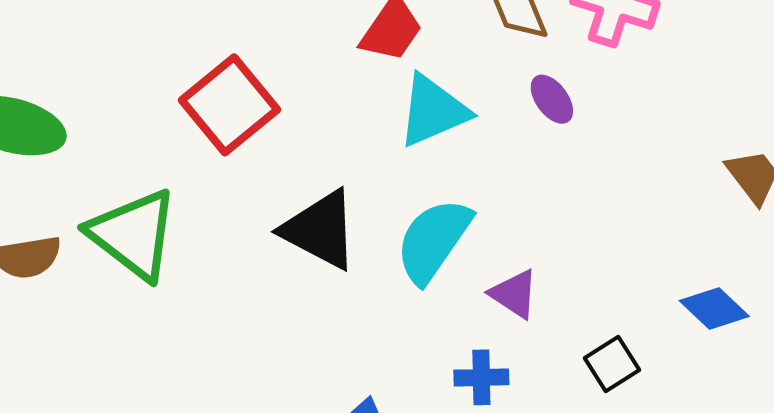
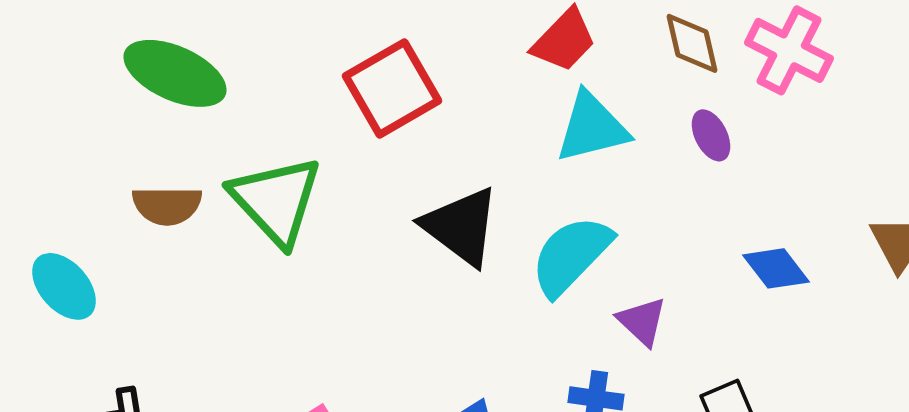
blue diamond: (714, 308) -> (776, 268), moved

